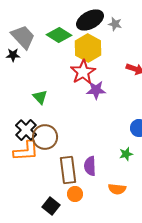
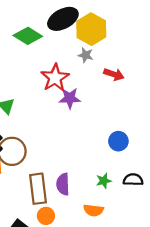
gray star: (115, 24) -> (86, 55), moved
yellow hexagon: (88, 48) -> (91, 29), moved
green star: (126, 154) -> (104, 181), moved

